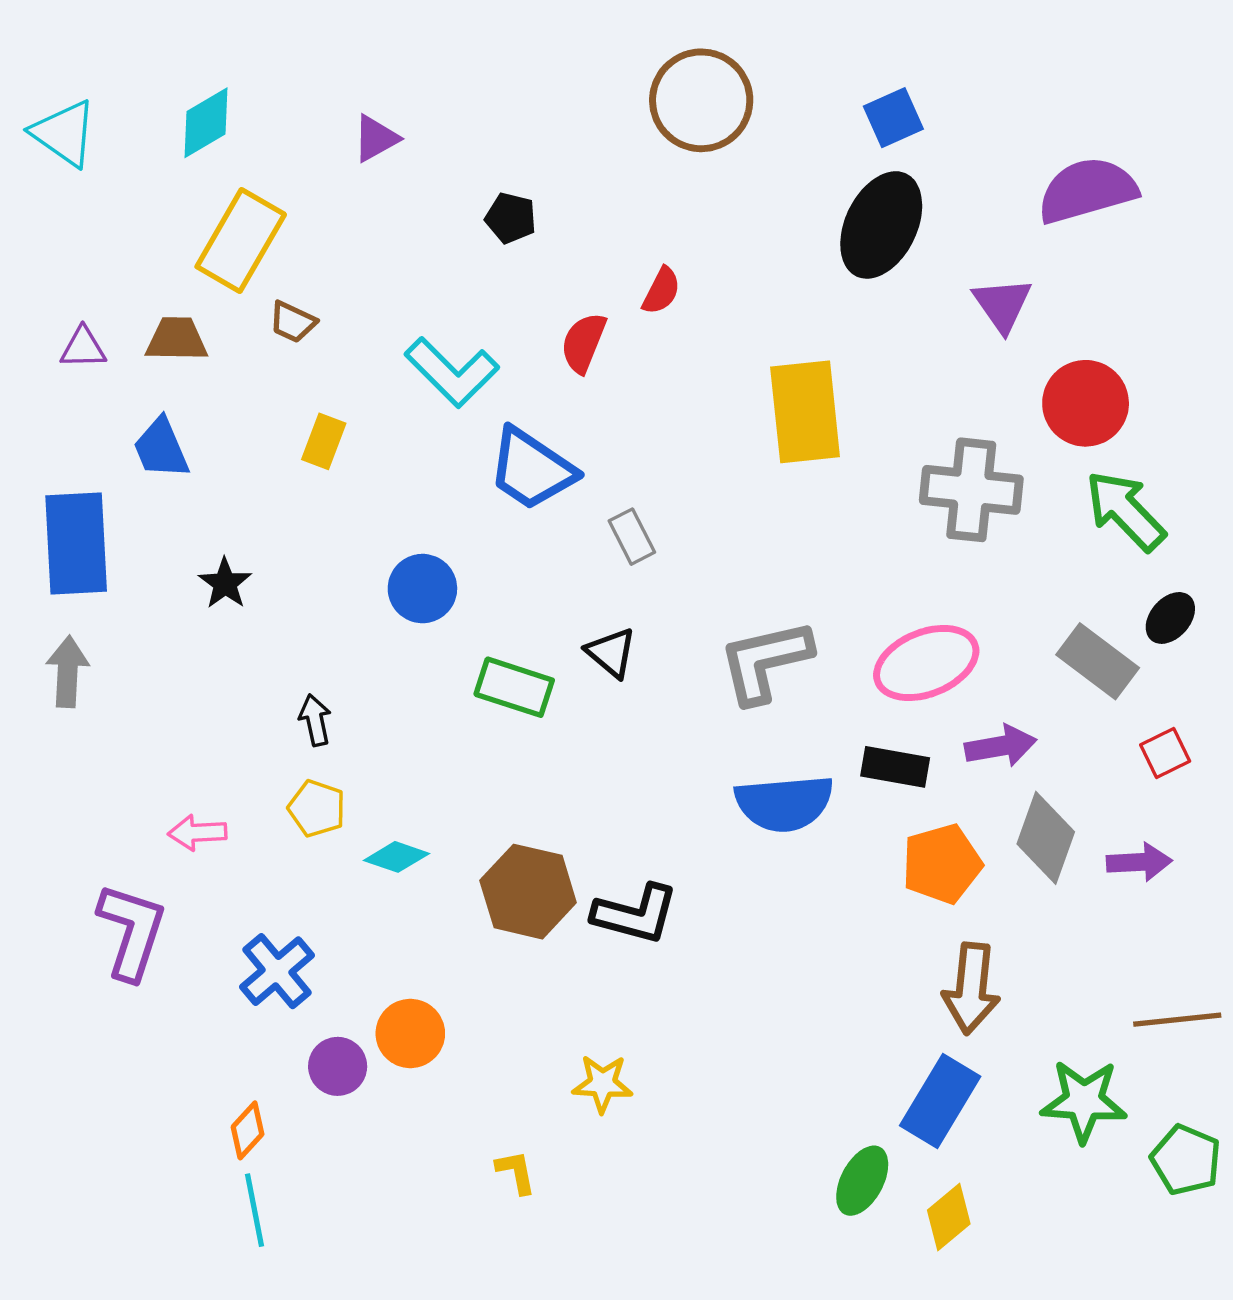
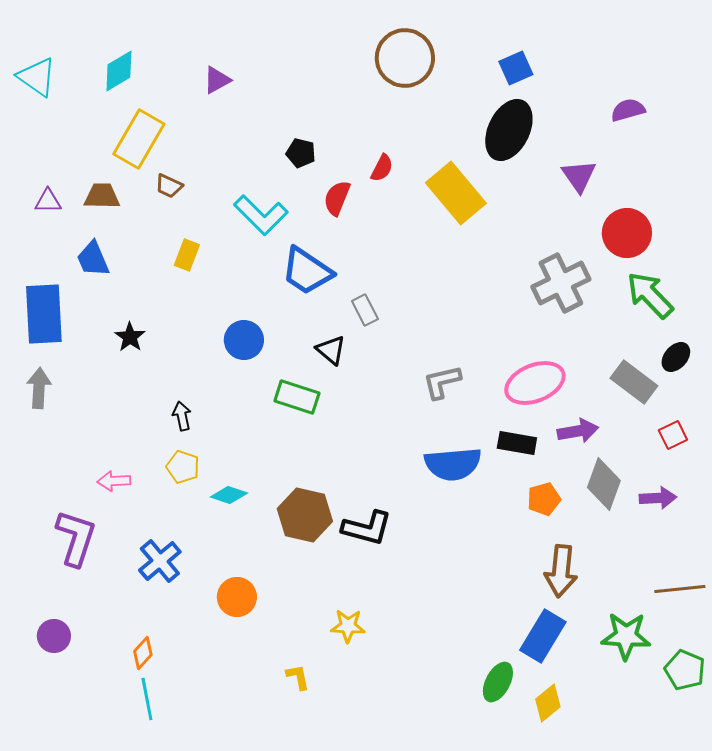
purple semicircle: (1087, 190) -> (628, 110), size x0.6
black pentagon: (511, 218) -> (301, 153), moved
yellow rectangle: (805, 412) -> (456, 193), moved, turned -34
gray cross: (971, 490) -> (561, 283), turned -32
black triangle: (611, 653) -> (331, 350), moved
gray L-shape: (765, 661) -> (442, 382), size x0.7
orange pentagon: (942, 864) -> (544, 499), size x0.7
purple circle: (338, 1066) -> (54, 636), moved

